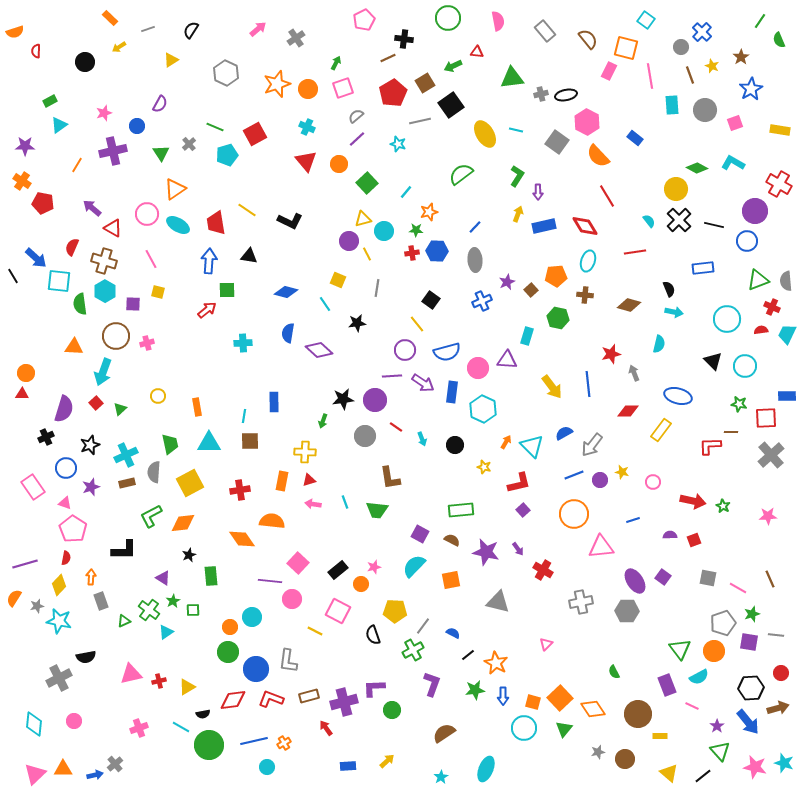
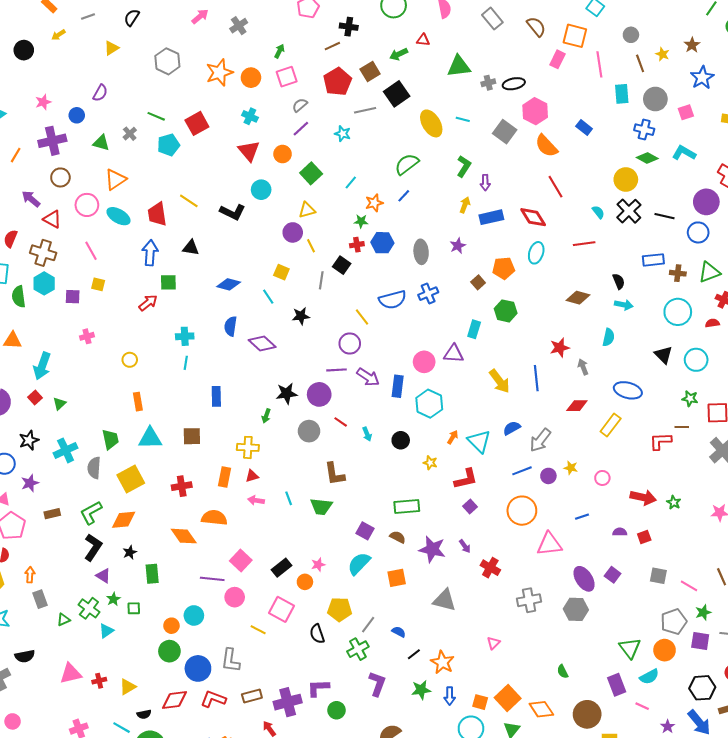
blue cross: (702, 32) -> (644, 130), moved, turned -30
green triangle: (161, 153) -> (101, 143), turned -42
blue line: (475, 227) -> (404, 196), moved
cyan circle: (384, 231) -> (261, 190), moved
purple star: (507, 282) -> (458, 246), moved
brown cross: (585, 295) -> (678, 273), moved
black square: (431, 300) -> (342, 265), moved
brown circle: (116, 336) -> (60, 177), moved, size x0.7
blue semicircle: (447, 352) -> (393, 300), moved
yellow circle: (158, 396) -> (130, 360), moved
cyan line: (244, 416) -> (186, 363), moved
brown rectangle: (127, 483) -> (52, 514), moved
black L-shape: (124, 550) -> (93, 547), moved, turned -56

